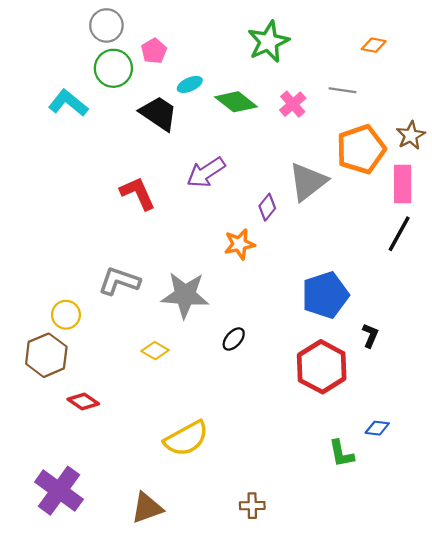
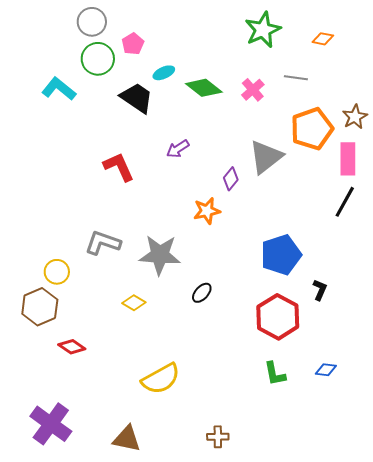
green star: (268, 42) -> (263, 30), moved
purple arrow: (206, 172) -> (178, 149), size x0.7
green L-shape: (341, 454) -> (275, 374), moved
brown triangle: (147, 508) -> (127, 439), turned 32

